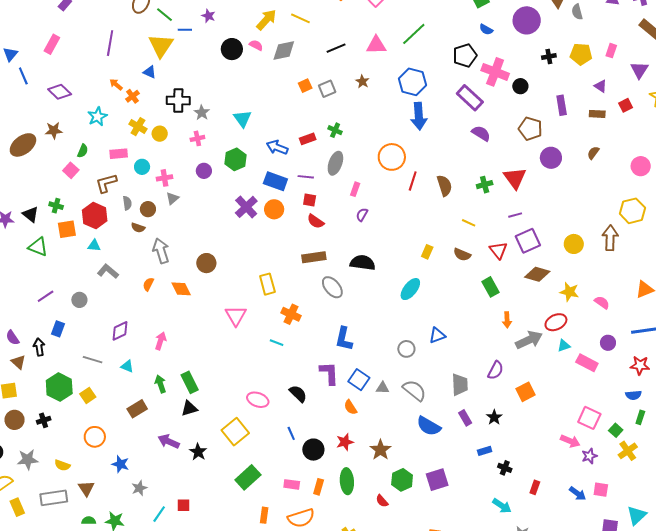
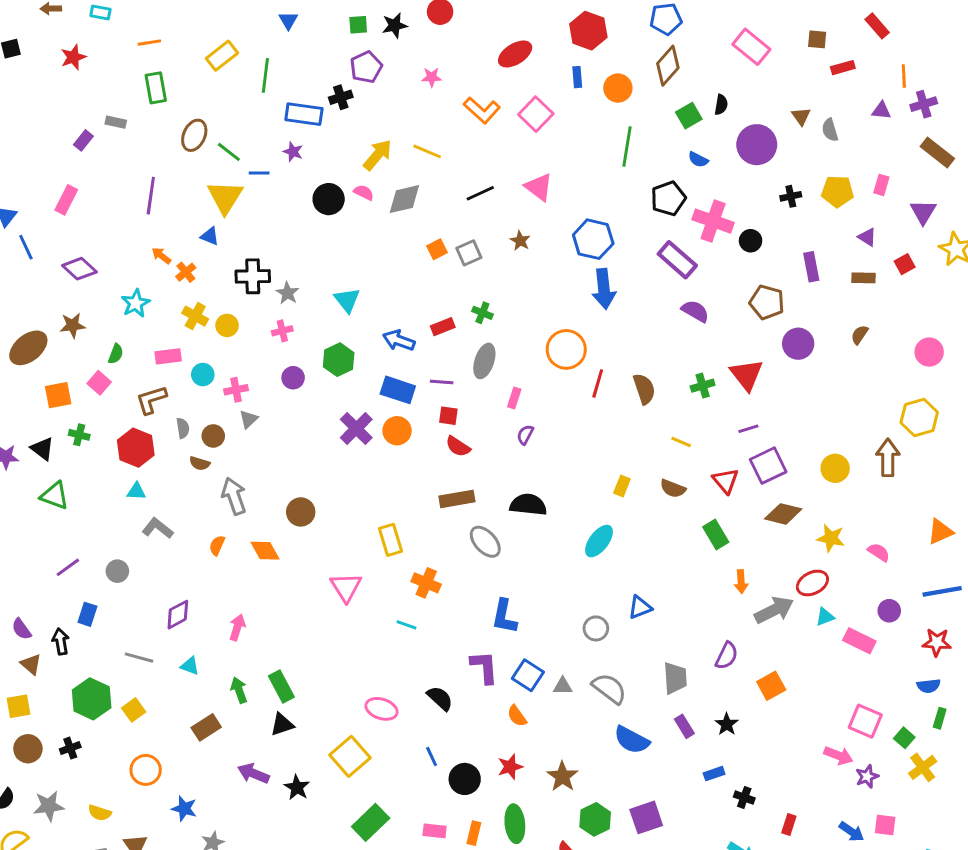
green line: (414, 34) -> (627, 147), moved, turned -36
pink triangle: (376, 45) -> (539, 187), turned 40
orange square: (67, 229) -> (58, 395), moved

